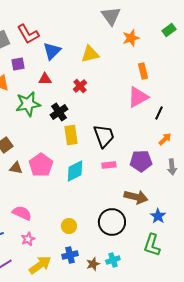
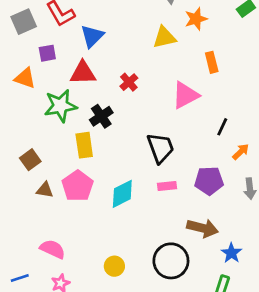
yellow triangle: (90, 54) -> (164, 37), moved
red triangle: (45, 79) -> (83, 73), size x1.5
pink triangle: (138, 97) -> (185, 95), moved
black line: (159, 113) -> (222, 127), moved
yellow rectangle: (71, 135) -> (84, 145), moved

